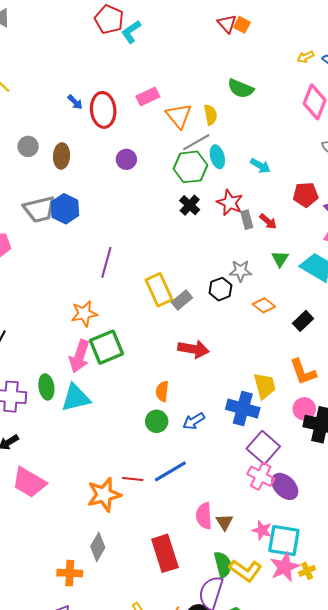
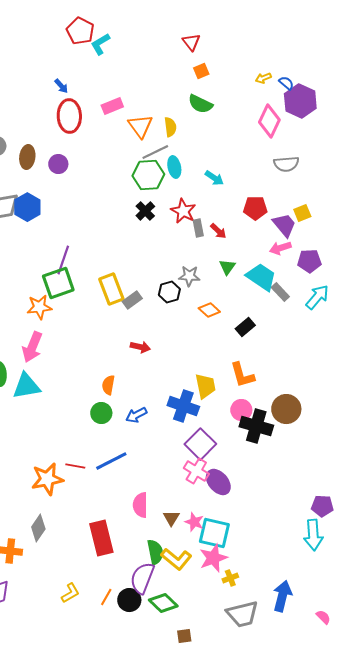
orange square: (242, 25) -> (201, 71), moved, turned 35
blue arrow: (75, 102) -> (61, 86), moved
purple circle: (126, 159) -> (58, 164), moved
green square: (106, 347) -> (58, 283), moved
red arrow: (193, 349) -> (140, 347), size x0.7
brown triangle: (224, 522) -> (171, 518), moved
yellow cross: (307, 571) -> (230, 578), moved

